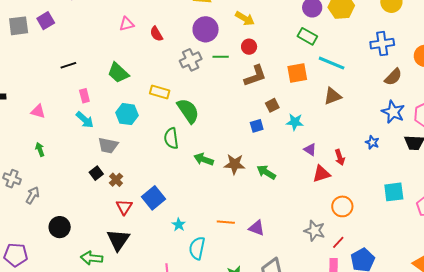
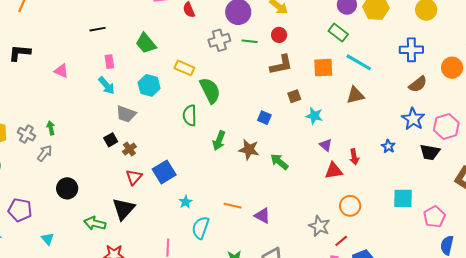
blue square: (257, 126) -> (264, 118), moved, turned 32
green arrow: (40, 149) -> (51, 128), moved
green arrow: (204, 159) -> (219, 141), turned -96

